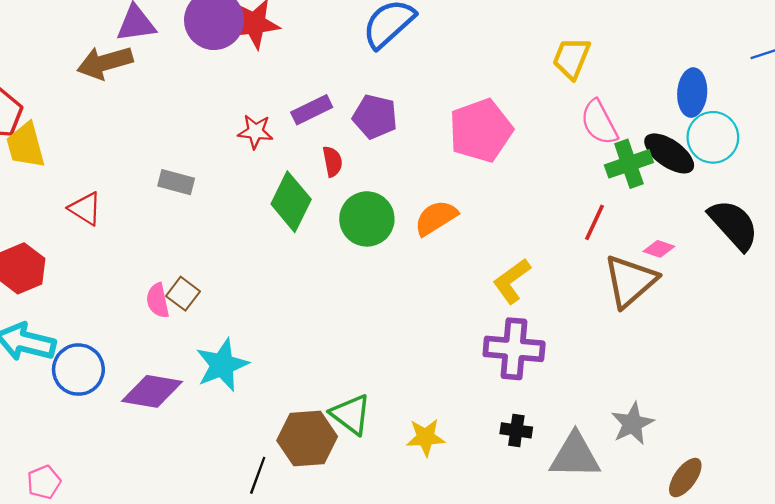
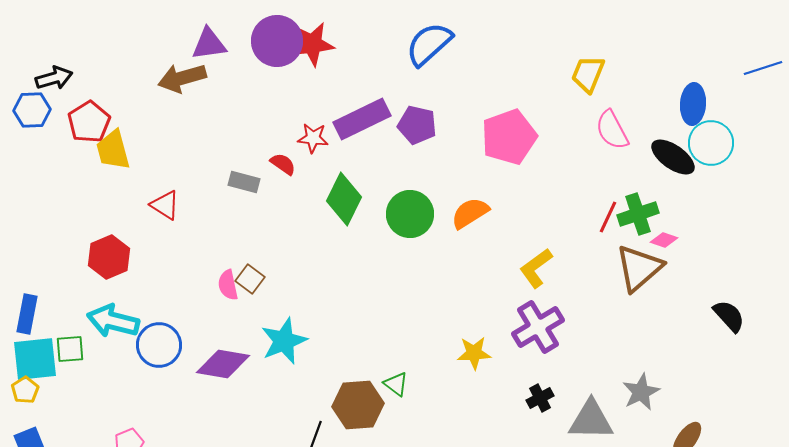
purple rectangle: (312, 110) -> (362, 119), size x1.6
red semicircle: (332, 161) -> (283, 164), moved, turned -44
green cross: (629, 164) -> (638, 214), moved
black semicircle: (734, 225) -> (729, 316), moved, size x0.7
purple cross: (514, 349) -> (538, 327), turned -36
green triangle: (351, 414) -> (396, 384), size x0.7
black cross: (516, 430) -> (540, 398), turned -36
yellow star: (426, 437) -> (474, 353), moved

